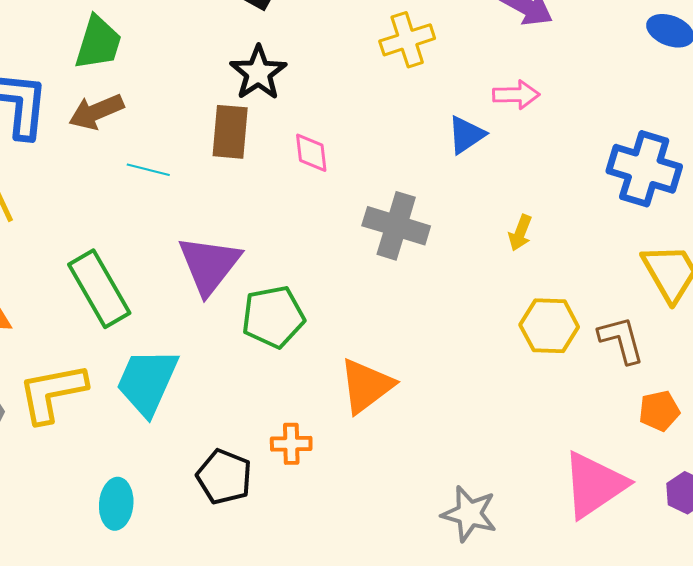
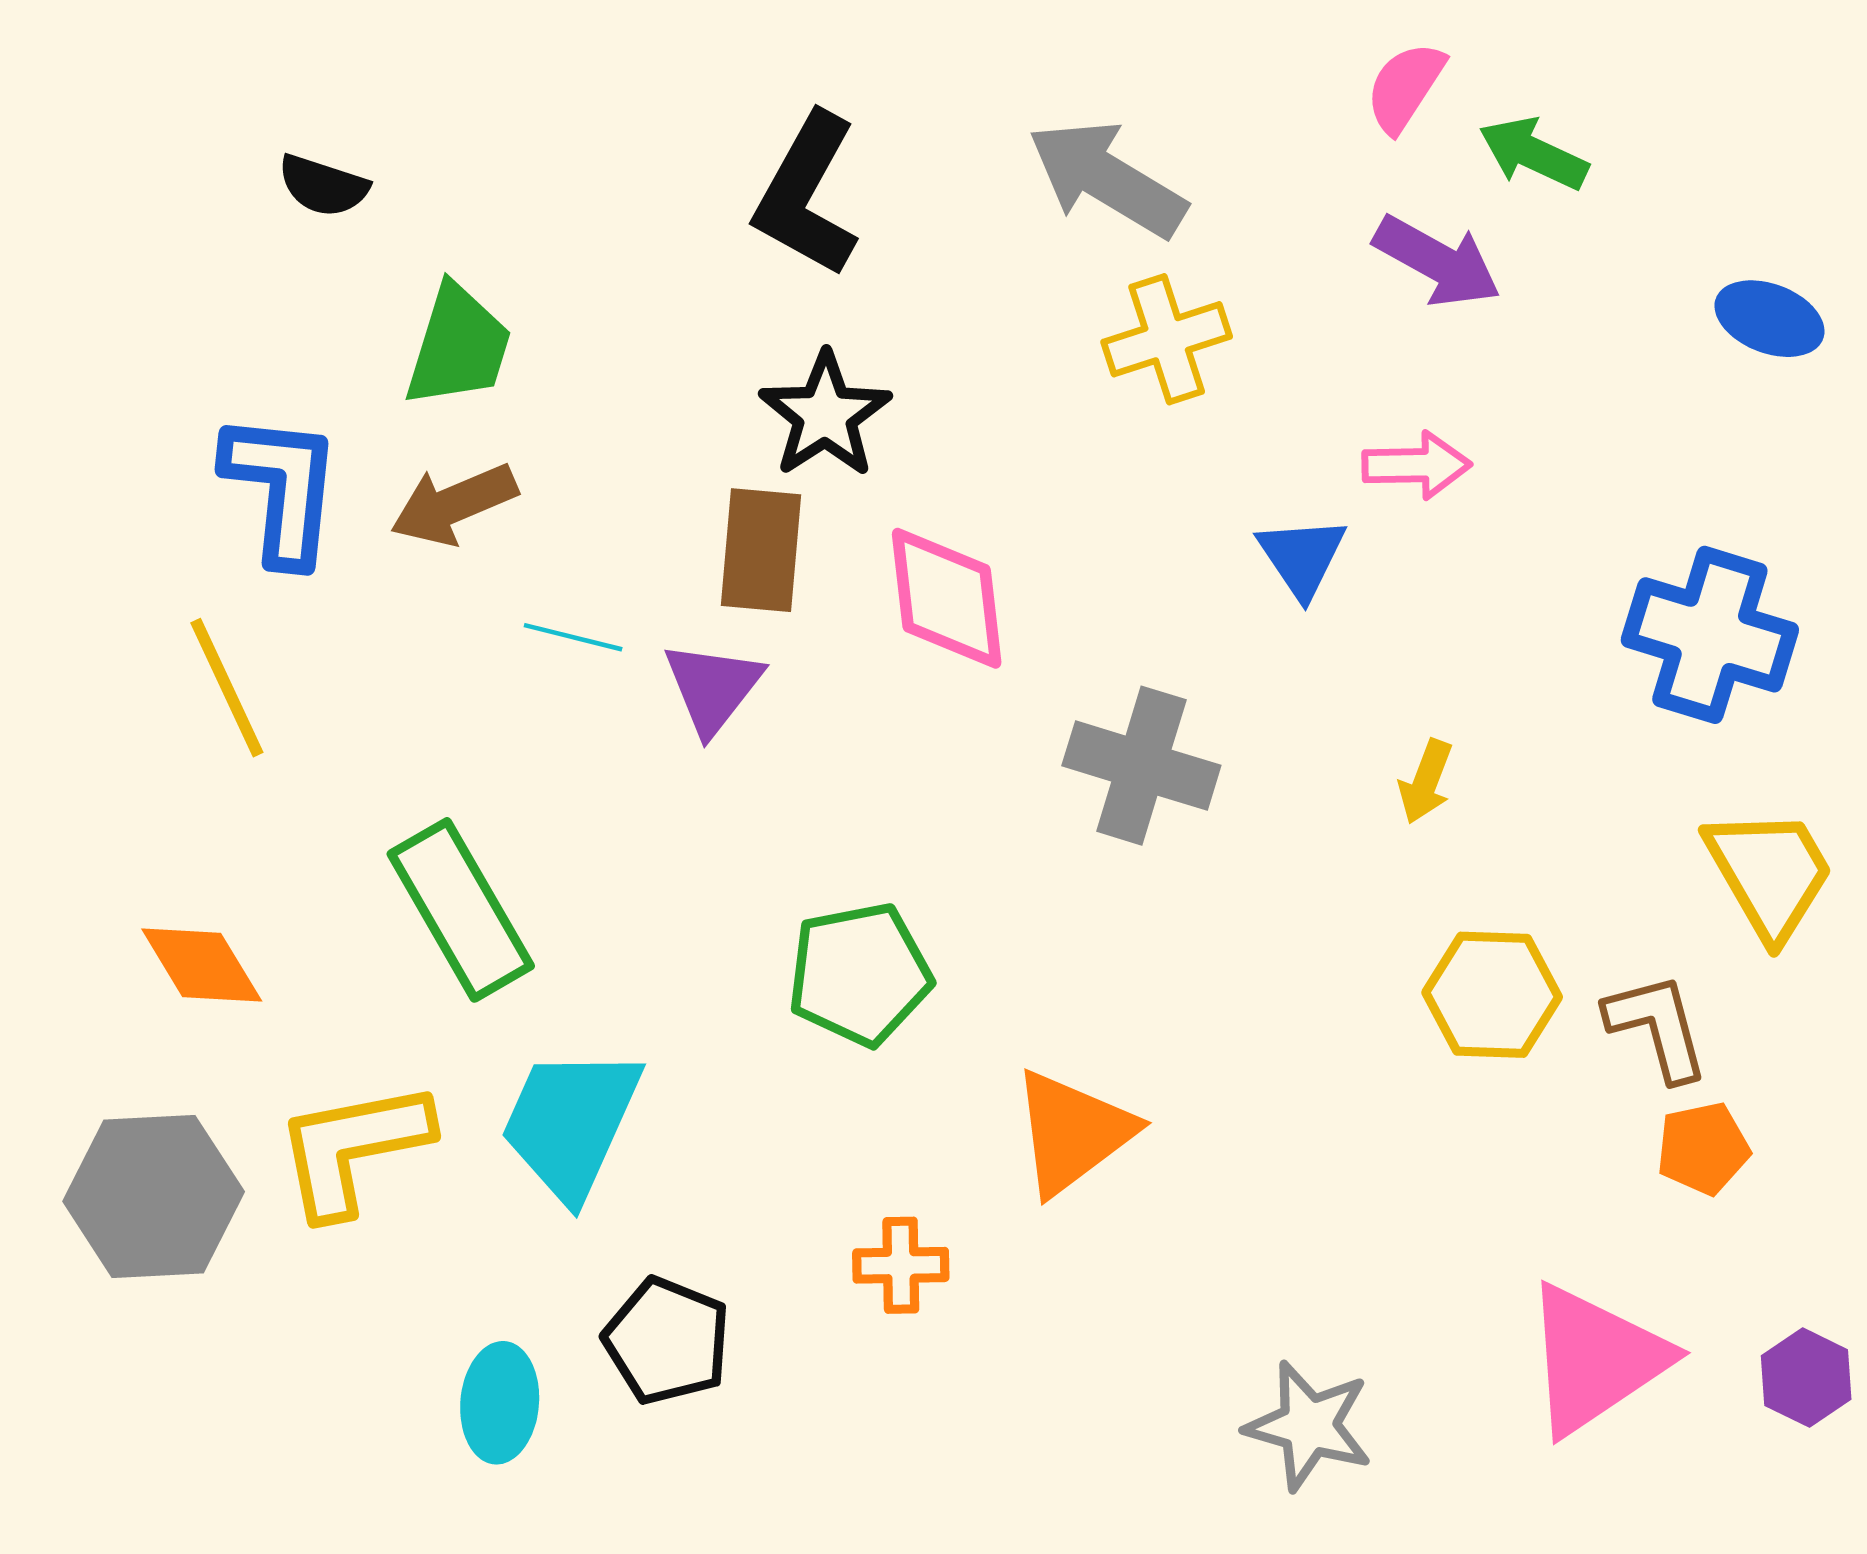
blue triangle: (466, 135) -> (1302, 557), turned -30
pink diamond: (311, 153) -> (947, 598), size x1.6
purple triangle: (209, 265) -> (713, 688), moved, size x0.7
orange pentagon: (659, 411) -> (1703, 1148), moved
black pentagon: (224, 477) -> (667, 1341), moved

